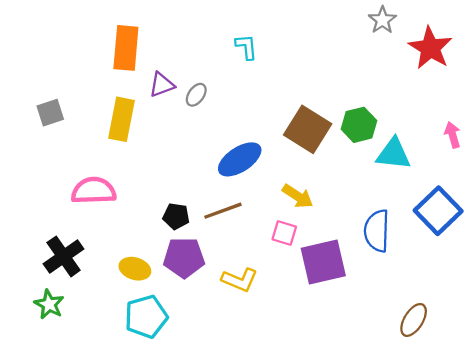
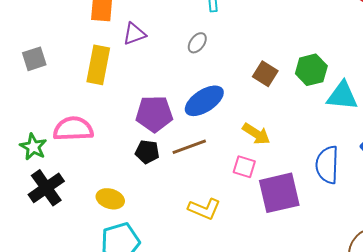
gray ellipse: (196, 95) -> (197, 43), moved
brown square: (308, 129) -> (265, 74), size x0.6
purple pentagon: (184, 258) -> (154, 114), moved
green star: (49, 304) -> (33, 147), moved

